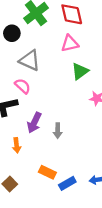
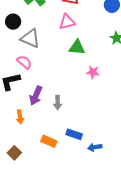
black circle: (12, 33) -> (13, 22), moved
green triangle: (80, 71) -> (77, 47), turned 42
blue rectangle: (67, 183) -> (74, 134), moved, turned 49

